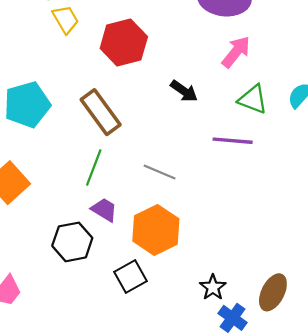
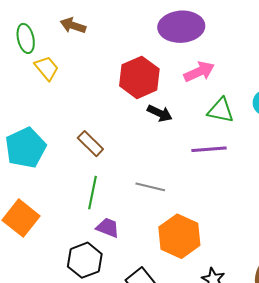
red hexagon: (124, 43) -> (139, 77), moved
pink arrow: (236, 52) -> (199, 72), turned 36
brown rectangle: (101, 112) -> (90, 144), size x0.7
orange hexagon: (156, 230) -> (179, 236), moved

